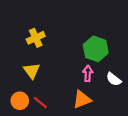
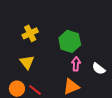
green hexagon: (96, 49) -> (70, 41), moved

